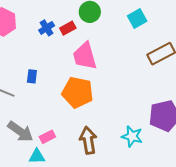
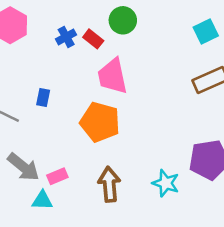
cyan square: (137, 19) -> (206, 31), moved
red rectangle: (68, 28) -> (93, 39), turned 63

